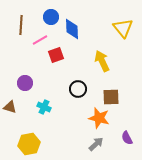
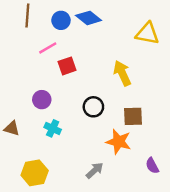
brown line: (21, 25) -> (27, 16), moved
yellow triangle: (123, 28) -> (147, 34), turned -40
blue diamond: (72, 29) -> (89, 18), moved, turned -50
purple circle: (25, 83) -> (42, 100), moved
gray arrow: (96, 144) -> (95, 170), moved

